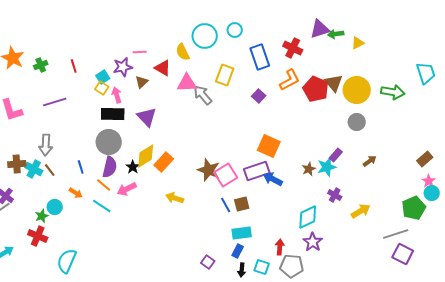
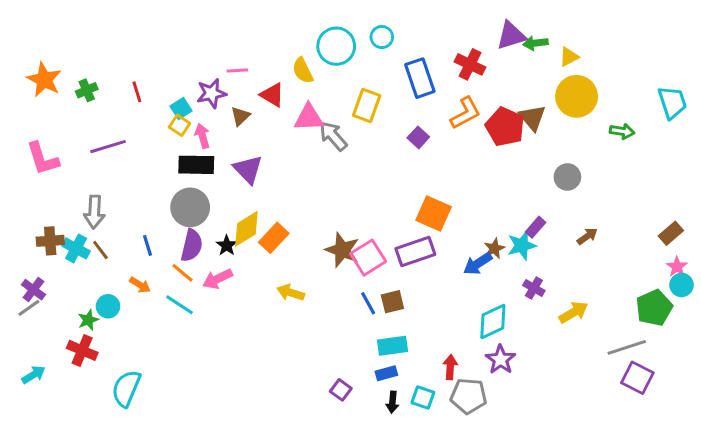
yellow circle: (357, 90) -> (577, 96), moved
green arrow: (393, 92) -> (622, 131), size x0.7
blue arrow: (273, 179) -> (478, 264), moved, turned -60
blue rectangle: (238, 251) -> (386, 373), turned 48

